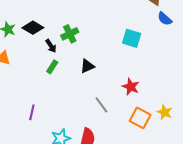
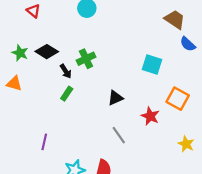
black triangle: (87, 66) -> (115, 98), moved
orange square: (140, 118) -> (178, 99), moved

